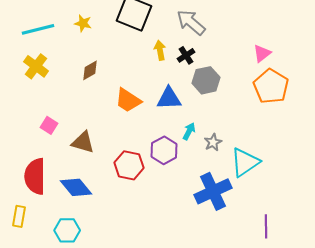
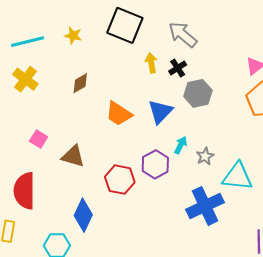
blue triangle: (169, 98) -> (160, 112), turned -44
cyan triangle: (245, 162) -> (237, 177), turned 40
blue diamond: (76, 187) -> (83, 215), moved, turned 64

